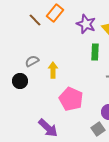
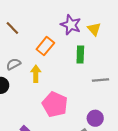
orange rectangle: (55, 13) -> (45, 46), moved
brown line: (35, 20) -> (12, 28), moved

